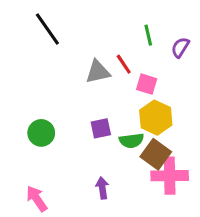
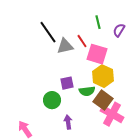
black line: (47, 29) -> (48, 32), moved
pink square: (147, 84) -> (97, 54), size x1.5
green circle: (41, 133) -> (52, 100), moved
pink cross: (170, 176) -> (112, 114), turned 30

